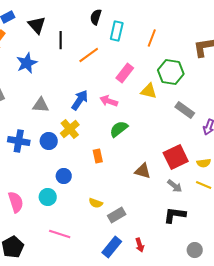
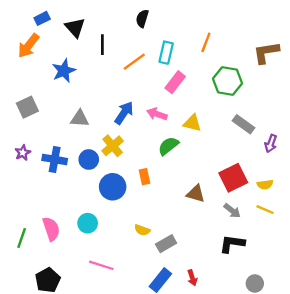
cyan rectangle: (117, 31) -> (166, 53), moved
yellow triangle: (149, 91) -> (192, 123), moved
blue circle: (64, 176) -> (113, 187), moved, size x1.5

